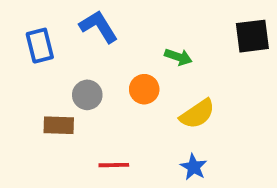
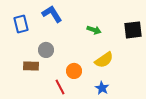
black square: (252, 36) -> (133, 30), moved
orange circle: (144, 89) -> (74, 71), moved
red line: (114, 165) -> (60, 87), turned 63

